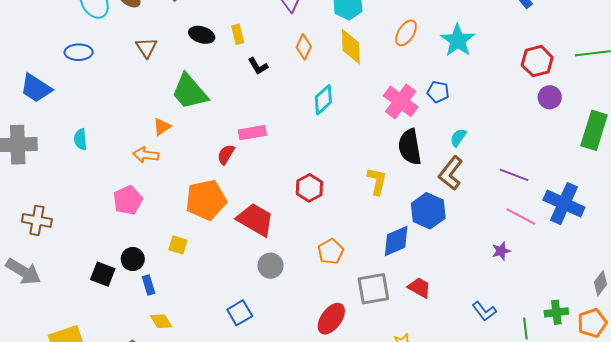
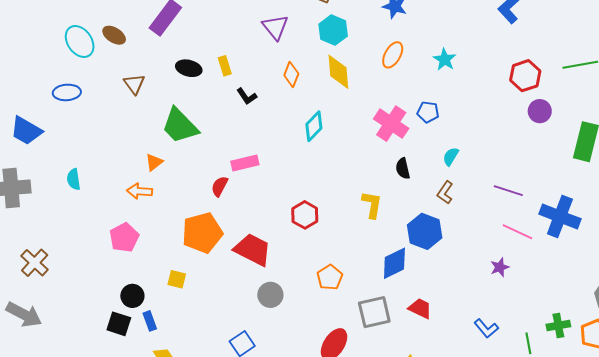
cyan star: (458, 40) -> (445, 59), size x0.7
black semicircle: (410, 147) -> (403, 169), size x0.6
brown L-shape: (451, 173) -> (445, 192), size x0.7
brown cross: (37, 220) -> (35, 263), turned 36
black square: (103, 274) -> (119, 324), moved

